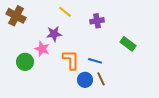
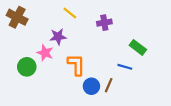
blue line: (95, 61) -> (125, 67), moved
brown line: (101, 79) -> (109, 85), turned 48

